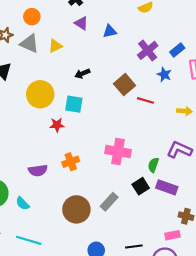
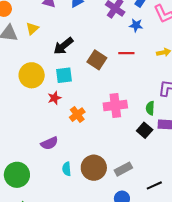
black arrow: (82, 74) -> (63, 46), size x1.5
brown square: (125, 85) -> (97, 60), moved
orange cross: (71, 162) -> (77, 115), moved
gray rectangle: (109, 202) -> (123, 169), moved, turned 36
cyan semicircle: (23, 203) -> (67, 169), moved, turned 56

